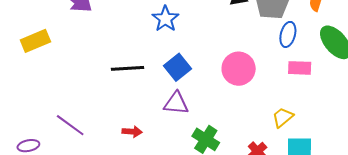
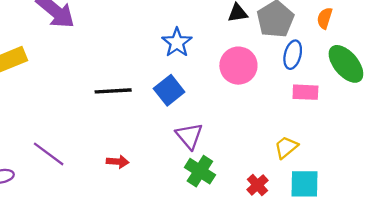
blue star: (165, 19) -> (177, 42), moved
pink circle: (239, 69) -> (238, 66), moved
purple triangle: (176, 103) -> (189, 136), moved, turned 44

